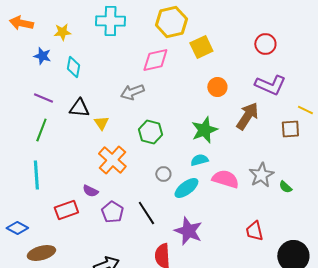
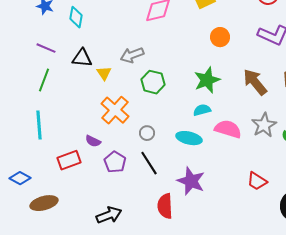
gray arrow: (132, 92) -> (132, 55), moved
brown arrow: (247, 116) -> (255, 82), moved, turned -72
gray circle: (163, 174) -> (147, 133), moved
cyan ellipse: (186, 188) -> (189, 138), turned 50
red trapezoid: (254, 231) -> (257, 181), turned -45

